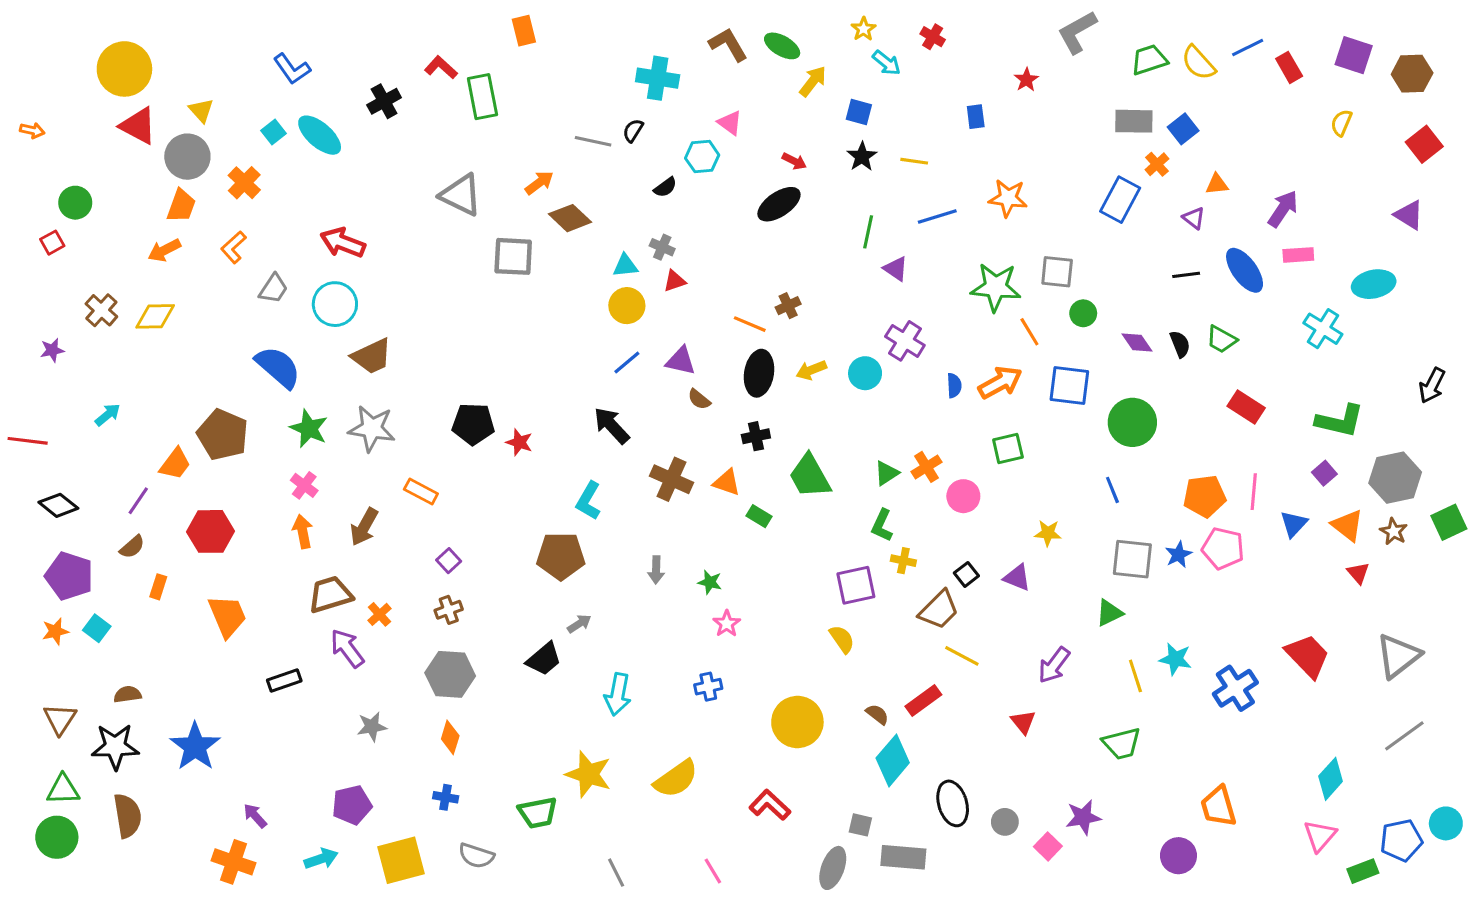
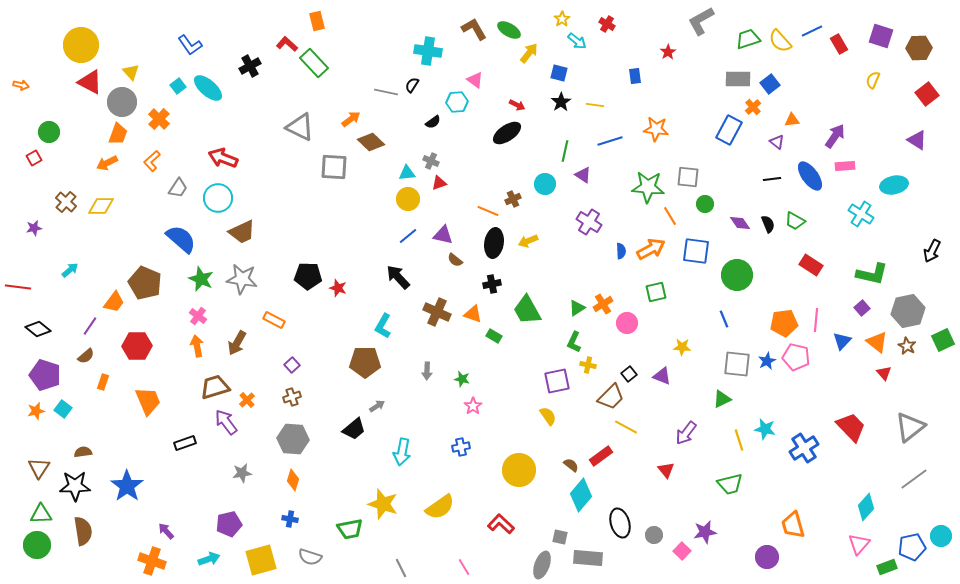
orange rectangle: (524, 31) -> (317, 21), moved
green rectangle: (482, 97) -> (314, 63), turned -32
cyan circle: (865, 373) -> (545, 184), moved

